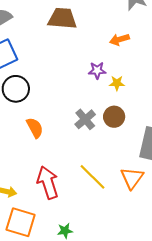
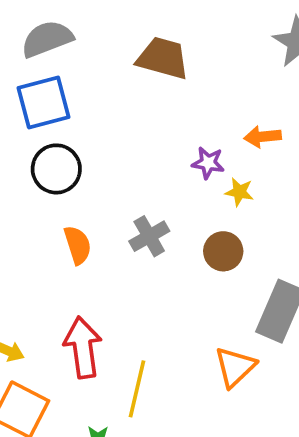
orange arrow: (119, 39) -> (262, 137), moved
gray cross: (85, 119) -> (149, 236), moved
yellow line: (92, 177) -> (137, 389), moved, turned 48

